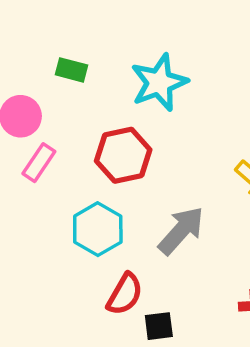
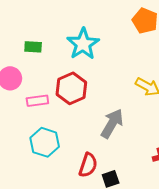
pink rectangle: (39, 163) -> (37, 101), moved, turned 60
cyan hexagon: (98, 229) -> (45, 142), moved

